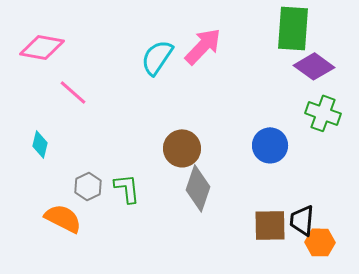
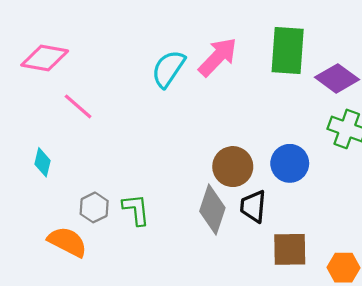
green rectangle: (293, 28) -> (288, 51), moved
brown circle: (182, 148) -> (233, 167), moved
black trapezoid: (302, 220) -> (253, 206), moved

